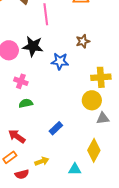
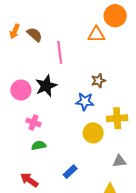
black star: (33, 46) -> (46, 86), turned -30
blue star: (60, 61) -> (85, 102), moved
yellow circle: (92, 100) -> (93, 133), moved

